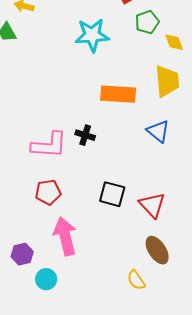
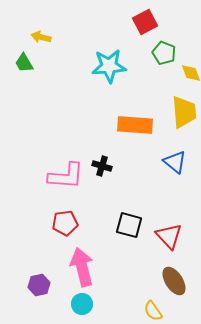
green pentagon: (147, 22) -> (164, 53), turned -30
cyan circle: (46, 279) -> (82, 304), moved

